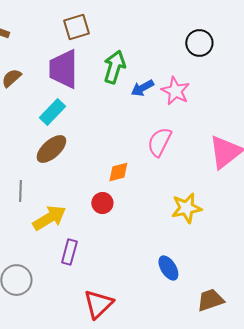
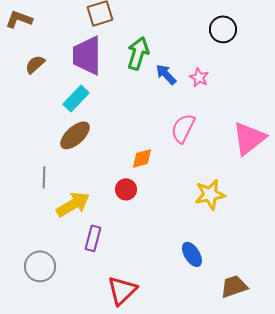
blue arrow: (142, 88) -> (166, 74), turned 75
pink star: (175, 91) -> (199, 77), size x0.7

